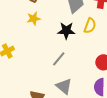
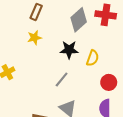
yellow semicircle: (90, 26) -> (93, 58), moved

